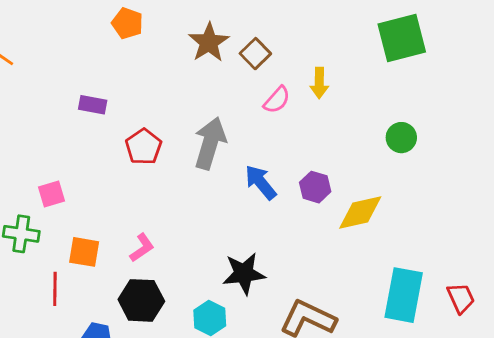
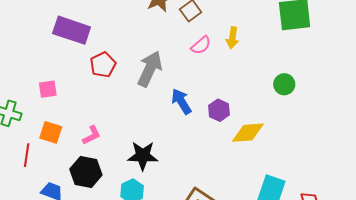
purple rectangle: (93, 105) -> (72, 30), size x1.8
pink square: (51, 194) -> (48, 89), moved
black star: (244, 273) -> (143, 156), moved

